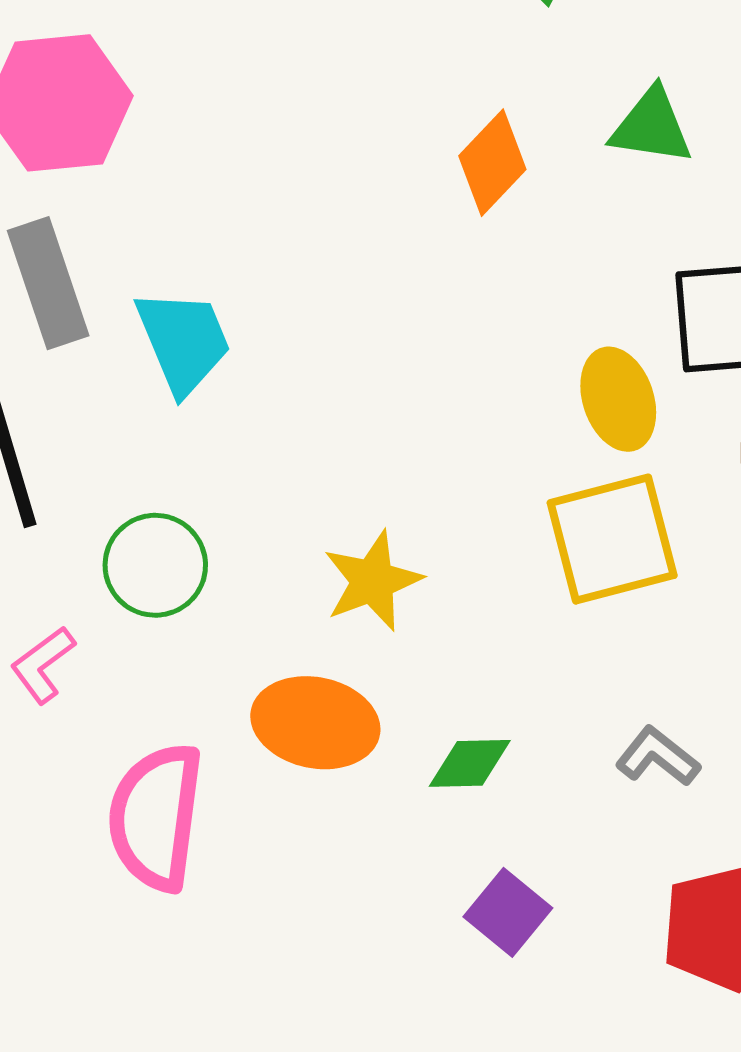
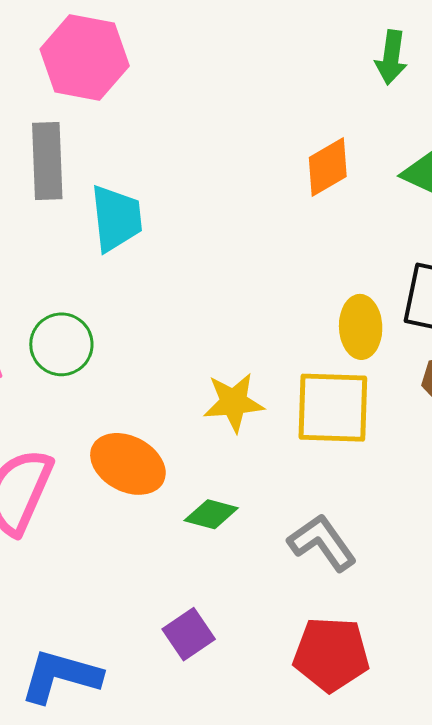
yellow star: (373, 581) -> (234, 402), moved
gray L-shape: (658, 757) -> (322, 543), size x1.4
purple square: (508, 912) -> (189, 634), moved

